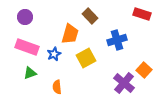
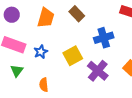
orange trapezoid: (70, 34) -> (46, 18), moved
green triangle: (30, 73) -> (17, 71), turned -32
purple cross: (124, 83) -> (98, 71), moved

